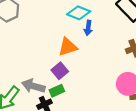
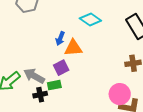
blue arrow: (88, 28) -> (60, 38), moved

